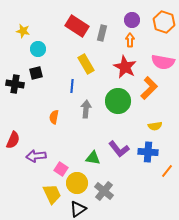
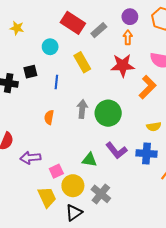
gray rectangle: (102, 33) -> (99, 30), turned 35
cyan circle: (38, 49) -> (50, 47), moved
red star: (125, 67) -> (123, 65), turned -30
blue line: (72, 86) -> (56, 82), moved
green circle: (118, 101) -> (108, 113), moved
pink square: (61, 169) -> (56, 171), turned 32

